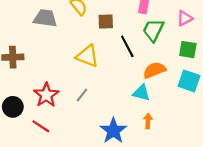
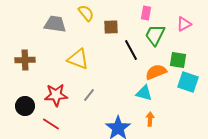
green square: (188, 50) -> (178, 60), moved
yellow triangle: (87, 56) -> (78, 59), moved
red star: (46, 95) -> (56, 95), turned 30

